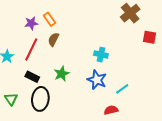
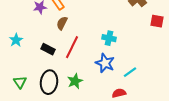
red line: (31, 49) -> (72, 47), moved
green star: (62, 74) -> (75, 81), moved
black rectangle: (32, 77) -> (48, 49), moved

